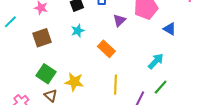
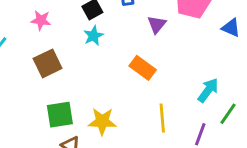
cyan star: (78, 31) -> (93, 36), moved
cyan arrow: (156, 61) -> (208, 90), moved
green square: (46, 74) -> (60, 115), turned -36

